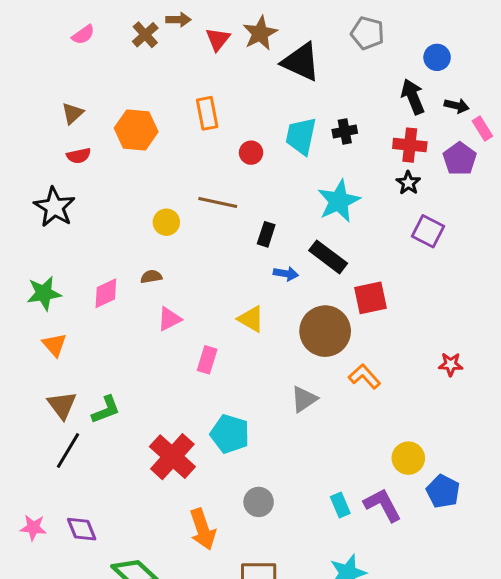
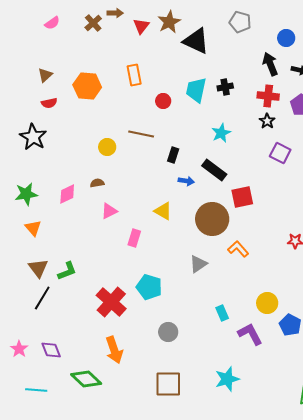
cyan star: (339, 201) -> (221, 133), size x0.7
cyan rectangle: (340, 505) -> (222, 313), moved
pink star: (33, 528) -> (19, 349), turned 30
orange arrow: (203, 529) -> (114, 350), moved

